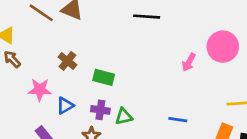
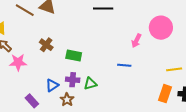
pink star: (40, 90) -> (18, 62), moved
blue triangle: (65, 106) -> (52, 85), moved
blue line: (178, 120) -> (124, 65), moved

